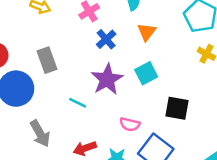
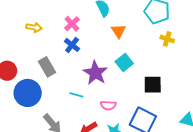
blue cross: (106, 39) -> (72, 45), moved
pink semicircle: (130, 124) -> (108, 105), moved

